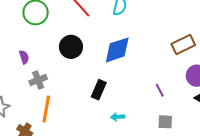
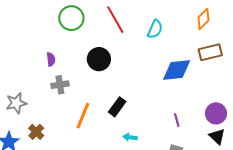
brown rectangle: (183, 45) -> (210, 52), moved
blue diamond: (117, 50) -> (177, 70), moved
orange line: (46, 109) -> (83, 116), moved

